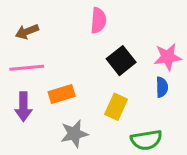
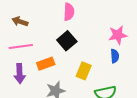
brown arrow: (27, 32) -> (20, 22), turned 42
black square: (121, 61) -> (67, 41), moved

